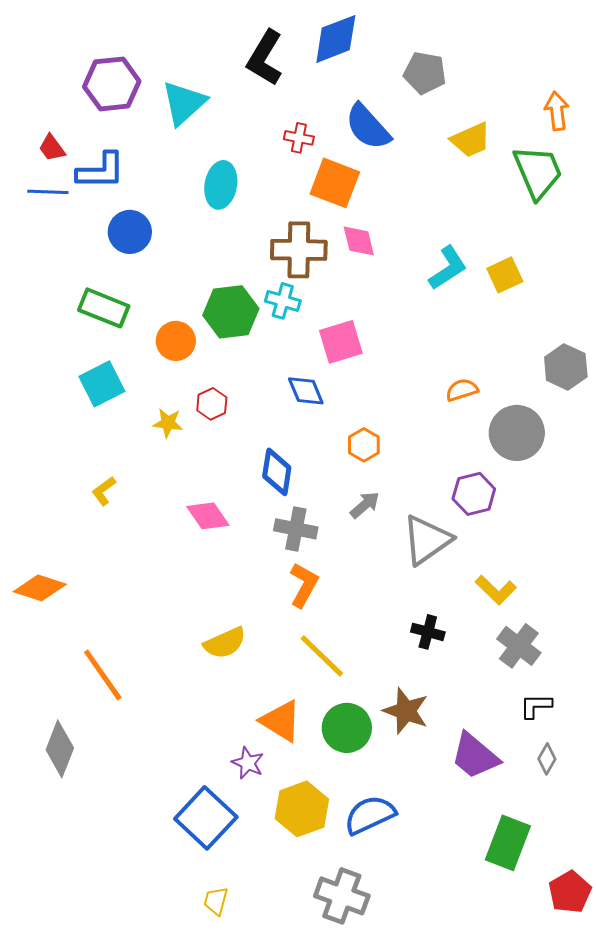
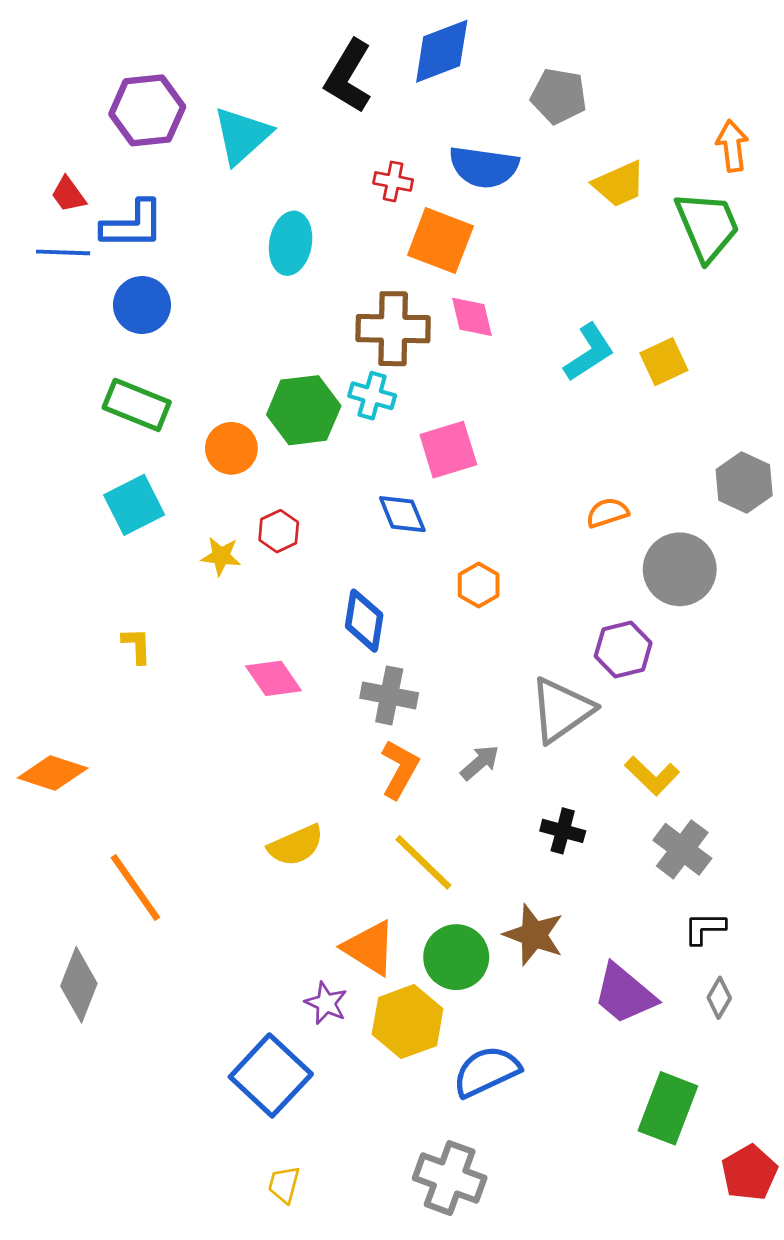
blue semicircle: (368, 127) -> (484, 167), turned -40
blue circle: (130, 232) -> (142, 305), moved
yellow L-shape: (104, 491) -> (137, 646), turned 124
gray arrow: (365, 505) -> (480, 763), moved
yellow hexagon: (302, 809) -> (408, 1022), moved

